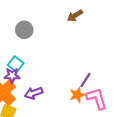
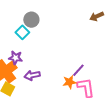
brown arrow: (75, 16) -> (97, 16), moved
cyan square: (16, 64) -> (22, 32), moved

